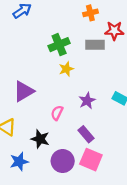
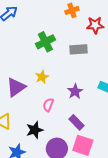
gray rectangle: (95, 45) -> (78, 49), moved
yellow star: (66, 69) -> (42, 77), moved
black star: (40, 139) -> (35, 130), turned -30

